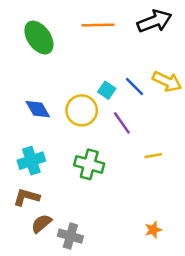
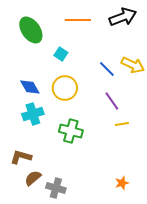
cyan square: (107, 90) -> (61, 54), moved
purple line: (122, 123) -> (112, 101), moved
cyan cross: (31, 161) -> (33, 114), moved

